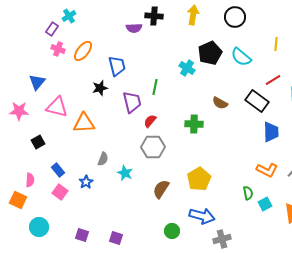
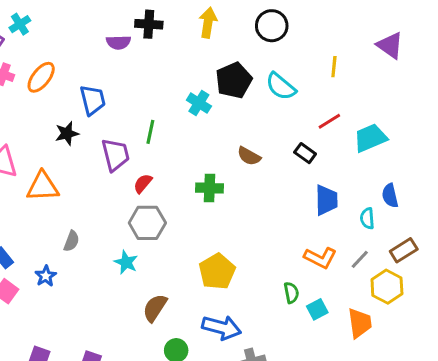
black rectangle: (257, 101) -> (305, 153), size x0.6
cyan star: (125, 173) -> (126, 262), moved
brown semicircle: (161, 189) -> (155, 308), moved

